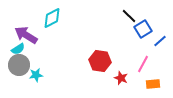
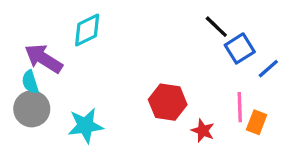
cyan semicircle: (18, 49) -> (30, 82), turned 104
pink line: (143, 64) -> (240, 107), turned -30
cyan star: (36, 75) -> (85, 126), moved, size x1.5
orange rectangle: (153, 84) -> (257, 122), moved, turned -64

